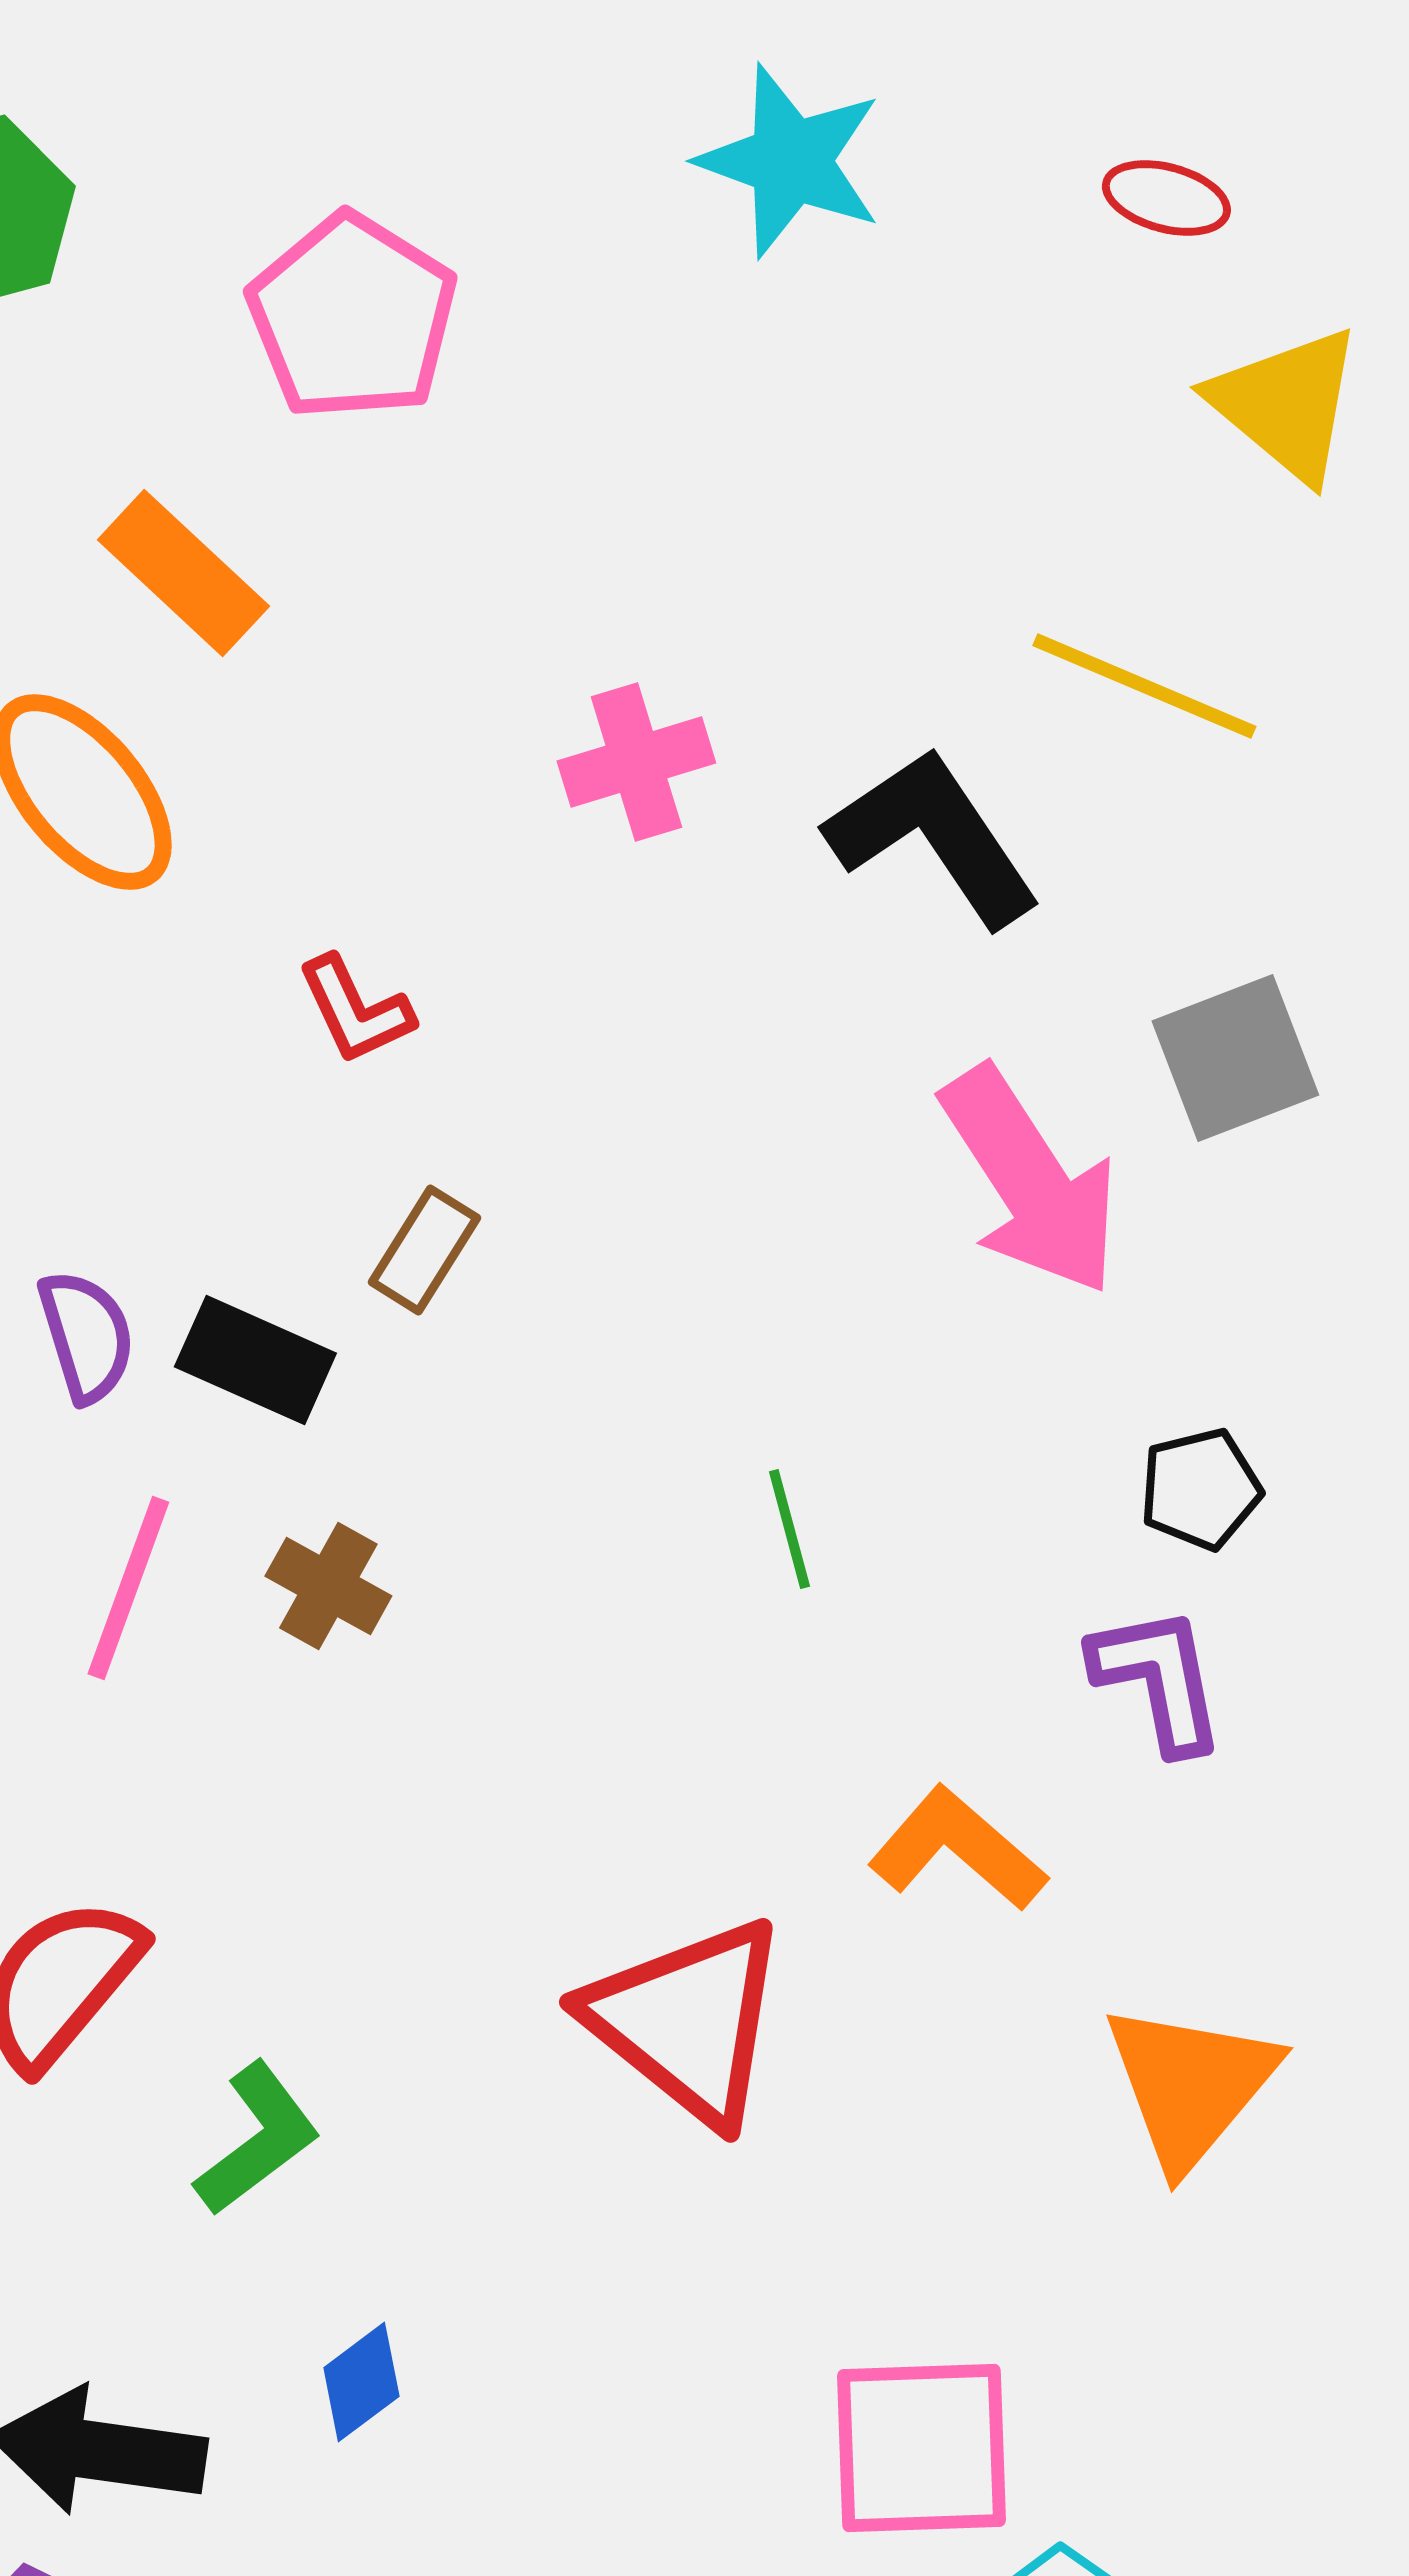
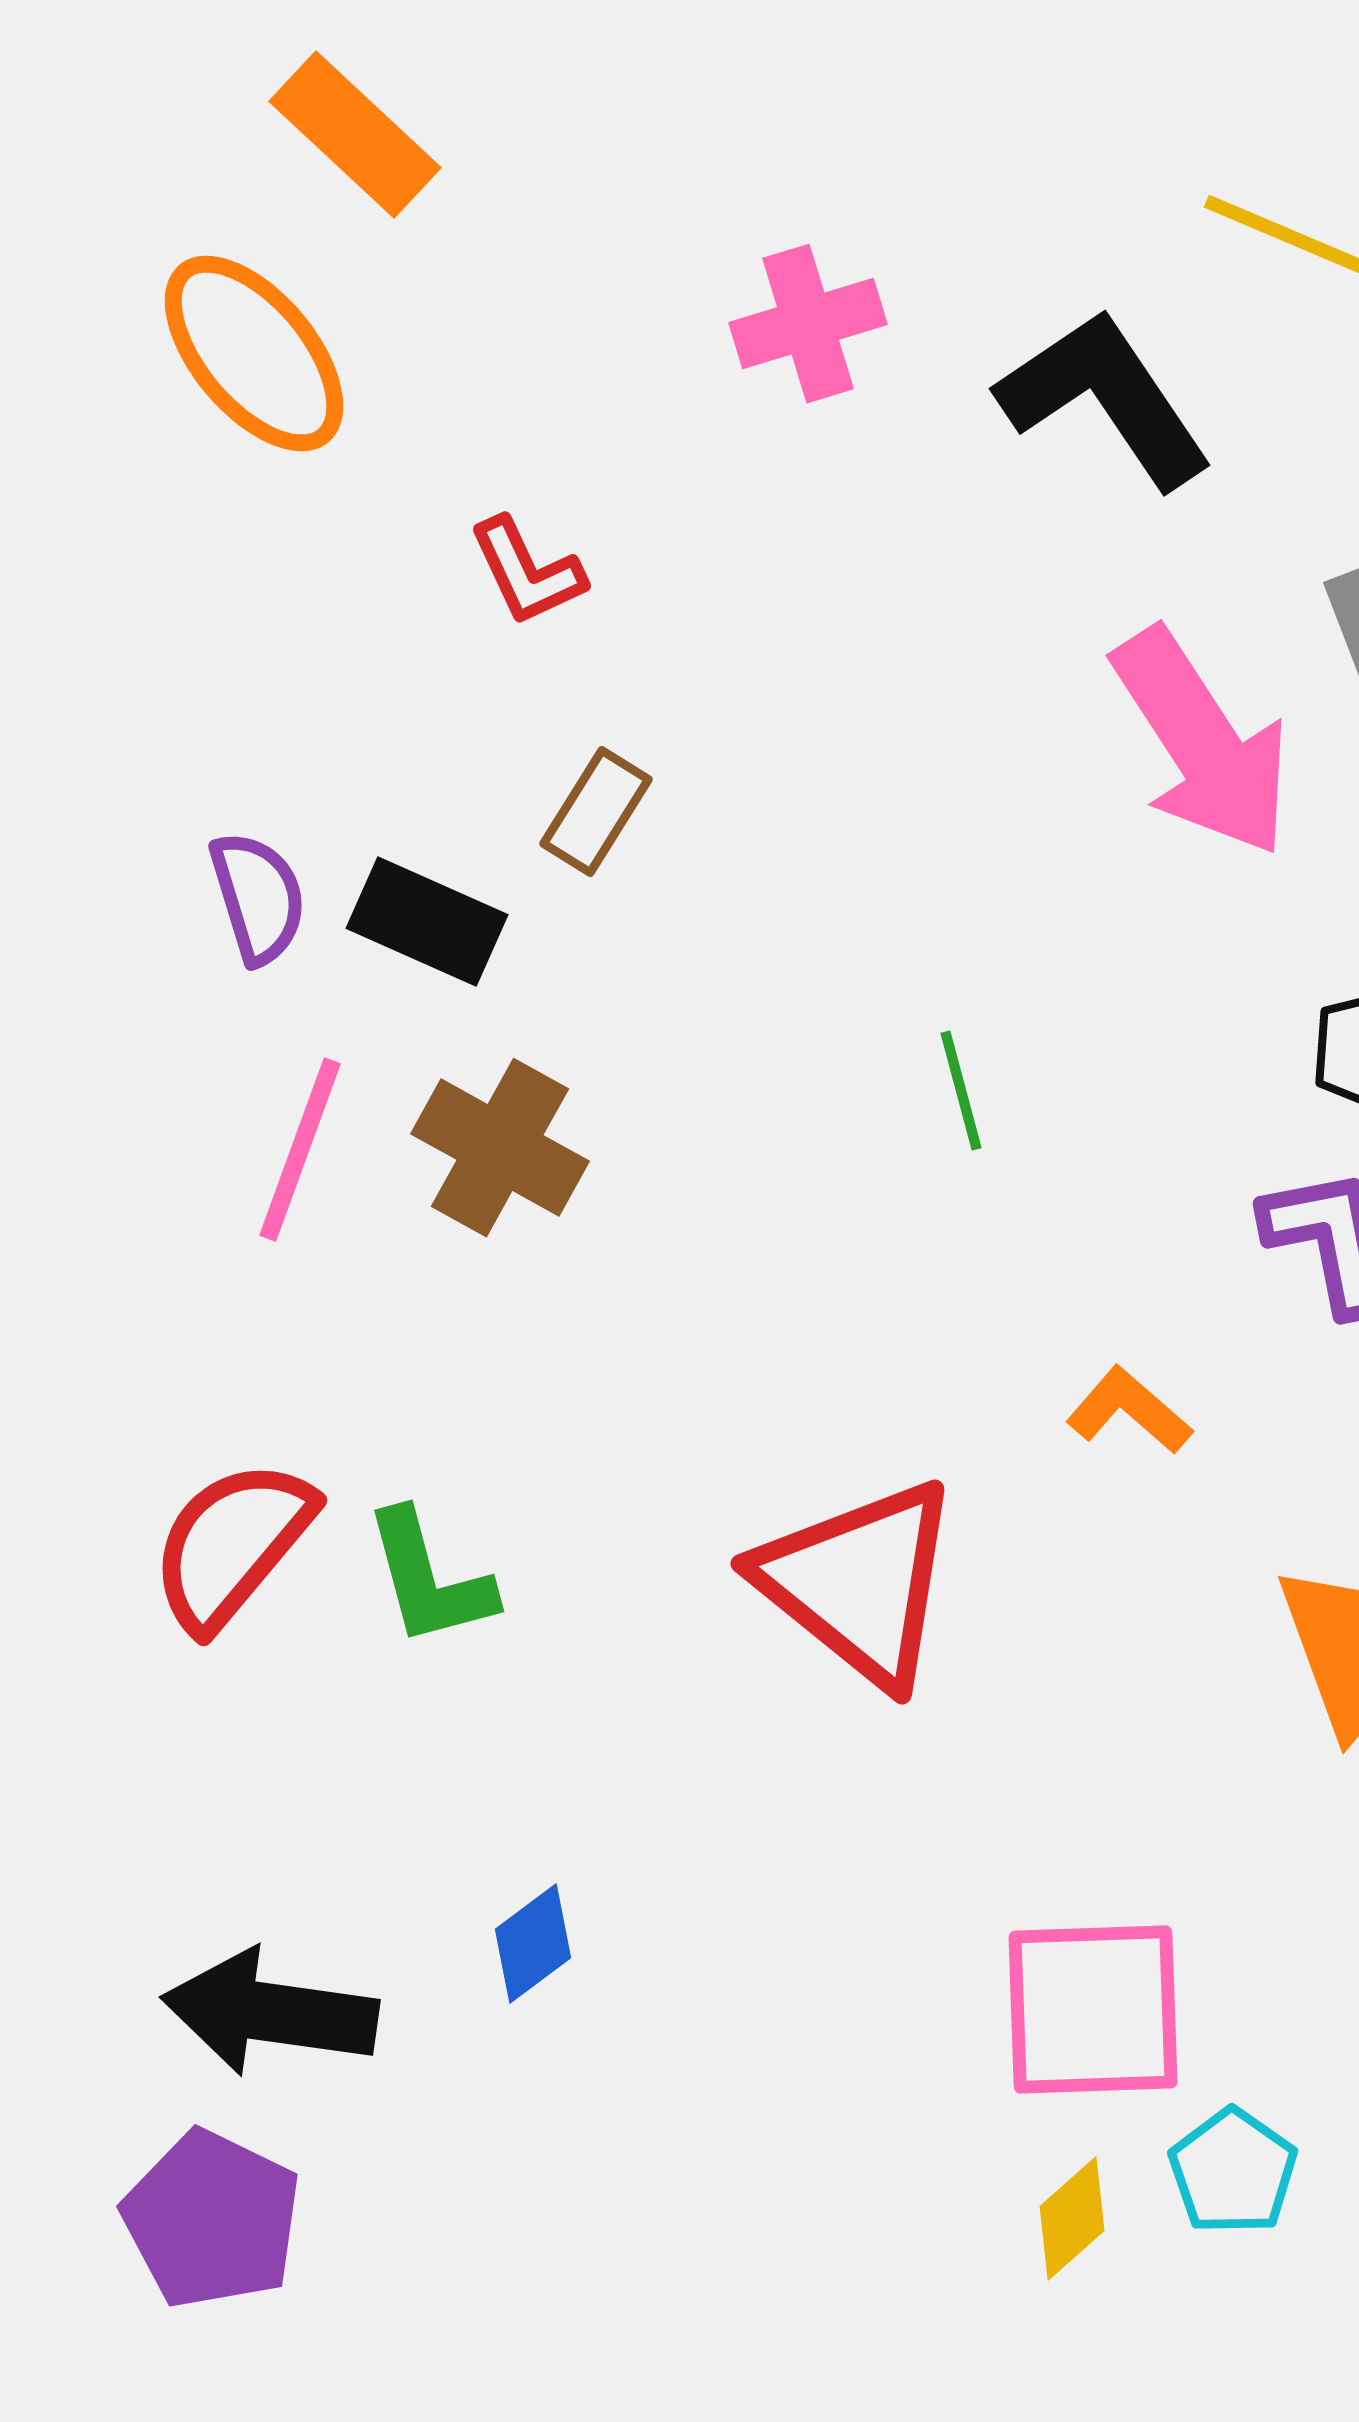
brown cross: (328, 1586) -> (500, 1148), size x1.4
orange L-shape: (957, 1849) -> (1129, 1411), size x0.7
green L-shape: (257, 2139) -> (429, 1579), moved, turned 112

